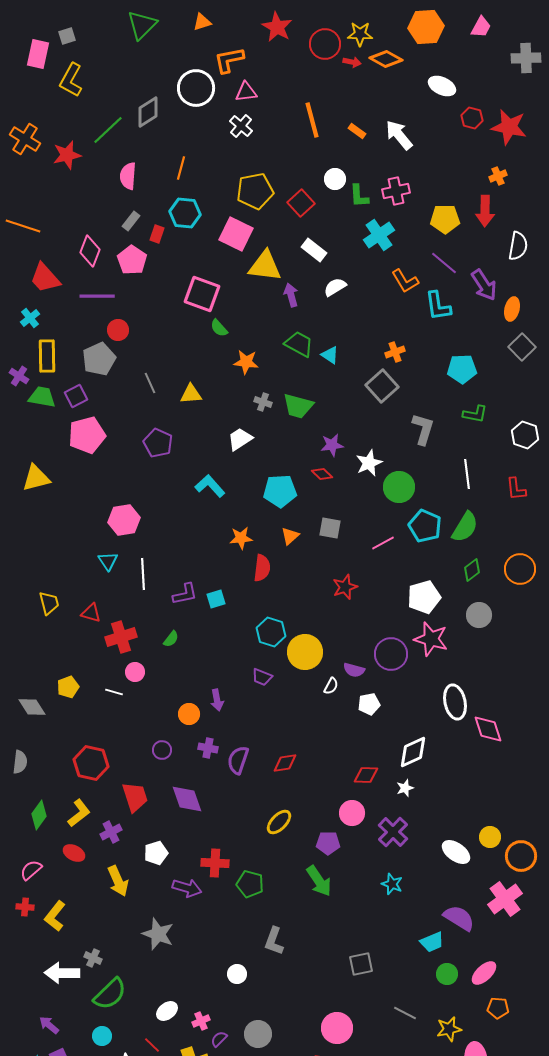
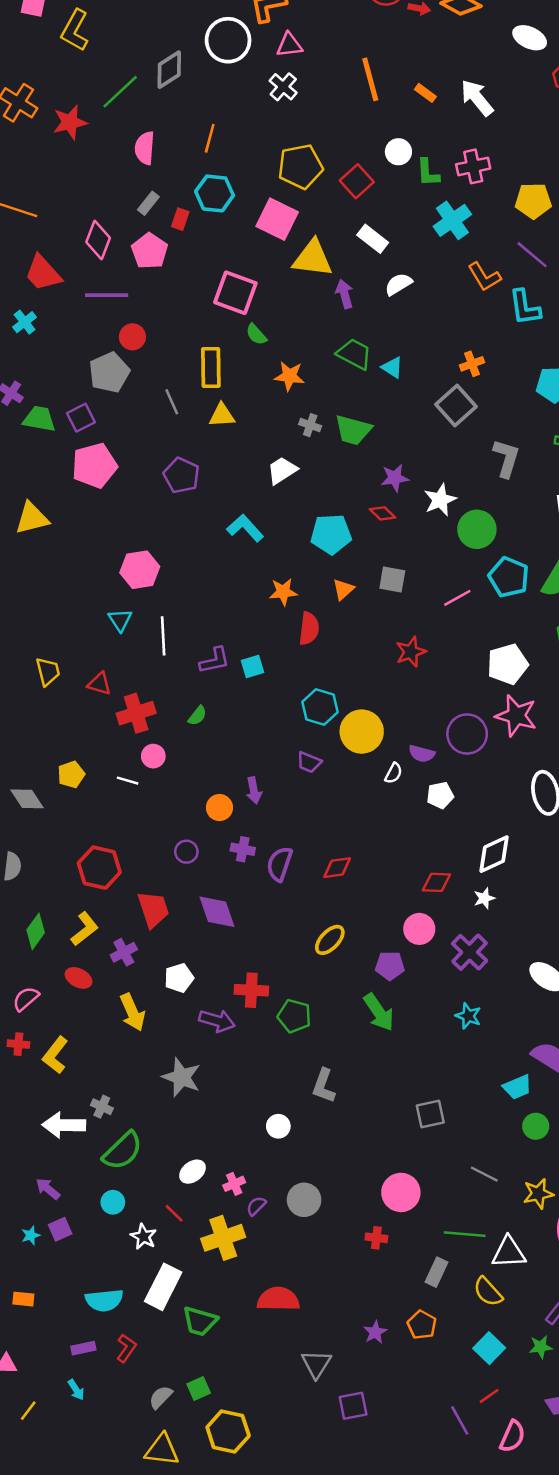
yellow rectangle: (47, 356) -> (211, 367), moved

